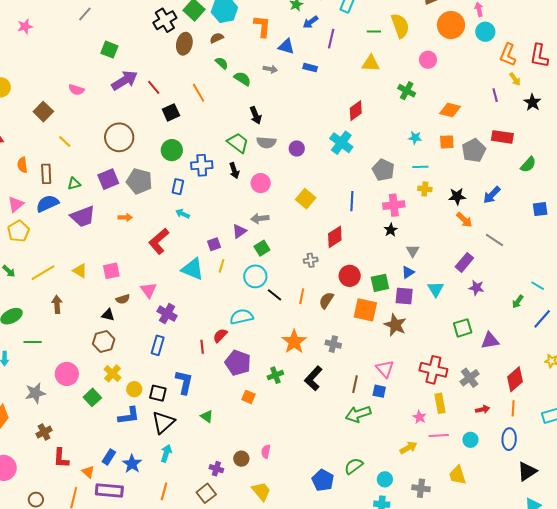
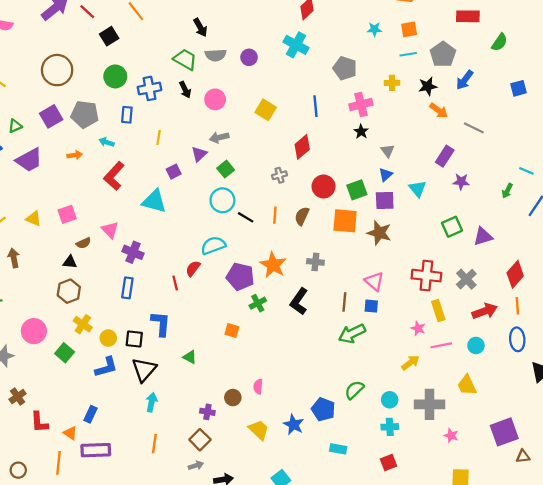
gray pentagon: (474, 150) -> (443, 54), moved
cyan line: (420, 167) -> (408, 54), moved
cyan arrow: (183, 214) -> (107, 142), moved
yellow line: (222, 266) -> (159, 137), moved
purple pentagon: (238, 363) -> (240, 277), moved
red arrow: (483, 409) -> (485, 311), size x1.6
blue star: (132, 464) -> (294, 425), moved
gray cross: (421, 488) -> (430, 404), size x1.5

